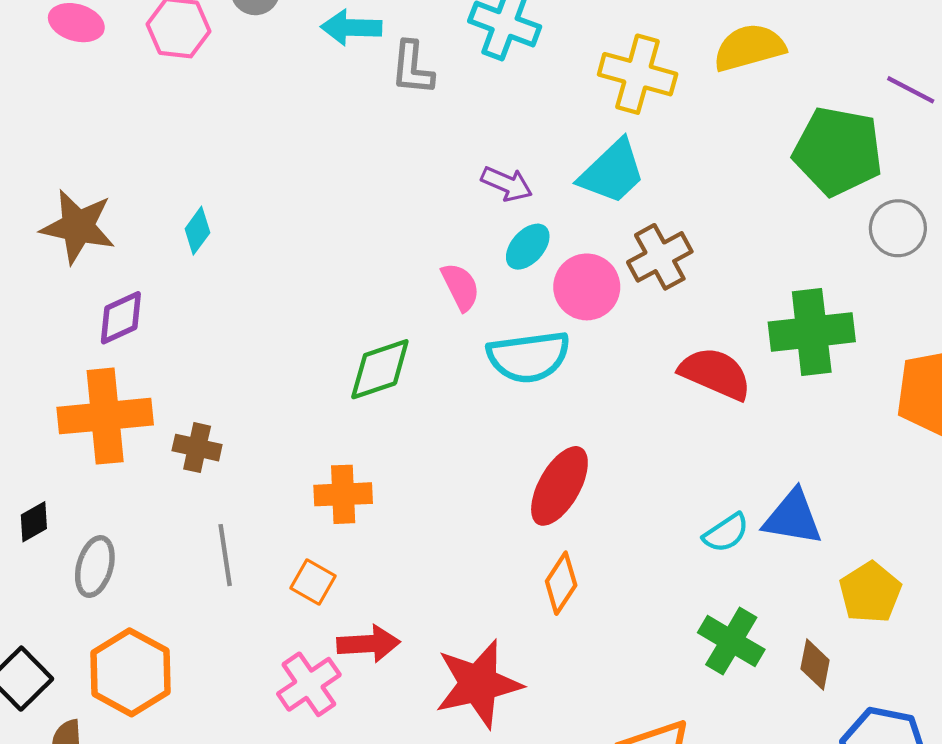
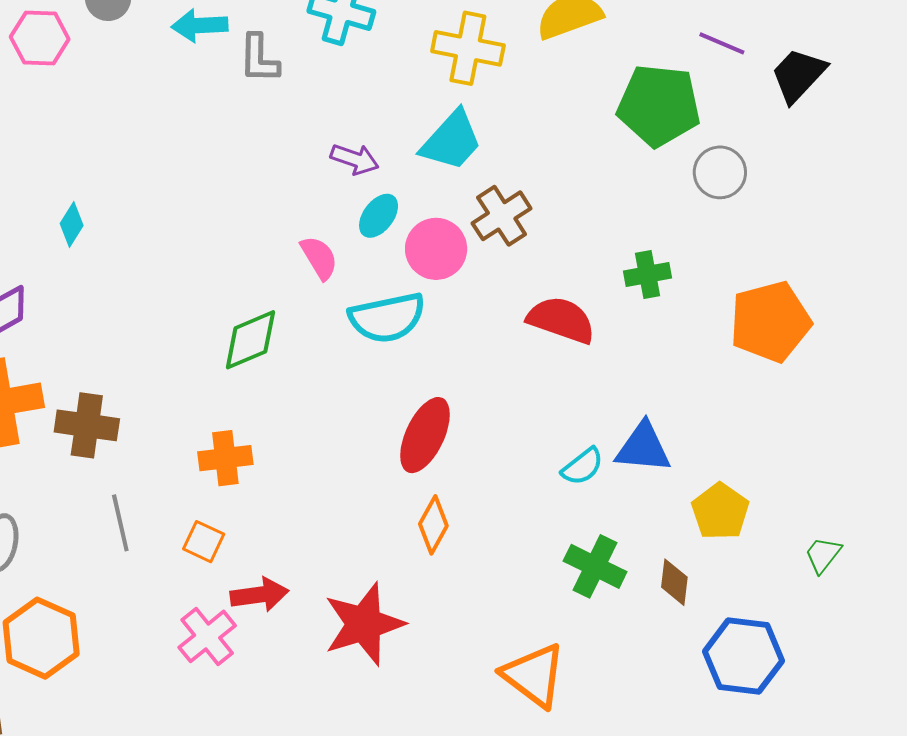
green cross: (812, 332) -> (647, 275), size x0.6
brown cross: (197, 448) -> (87, 425), size x1.4

